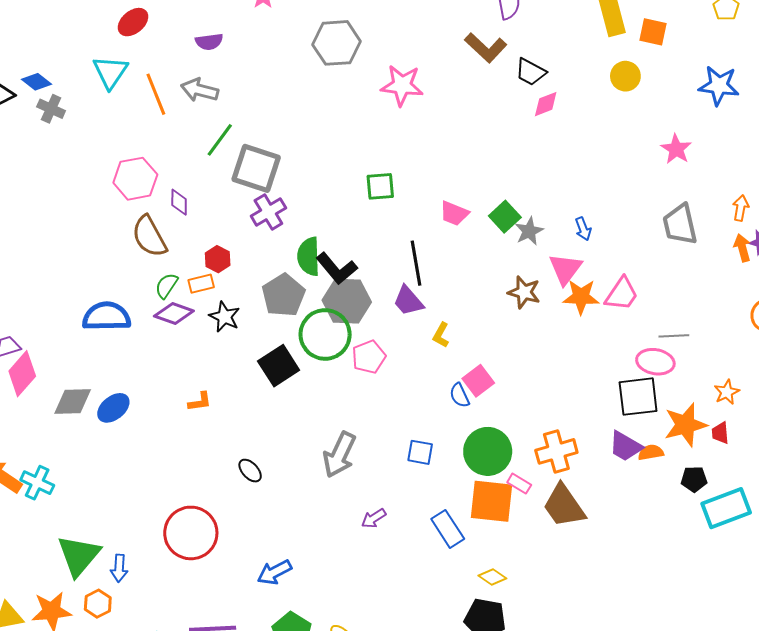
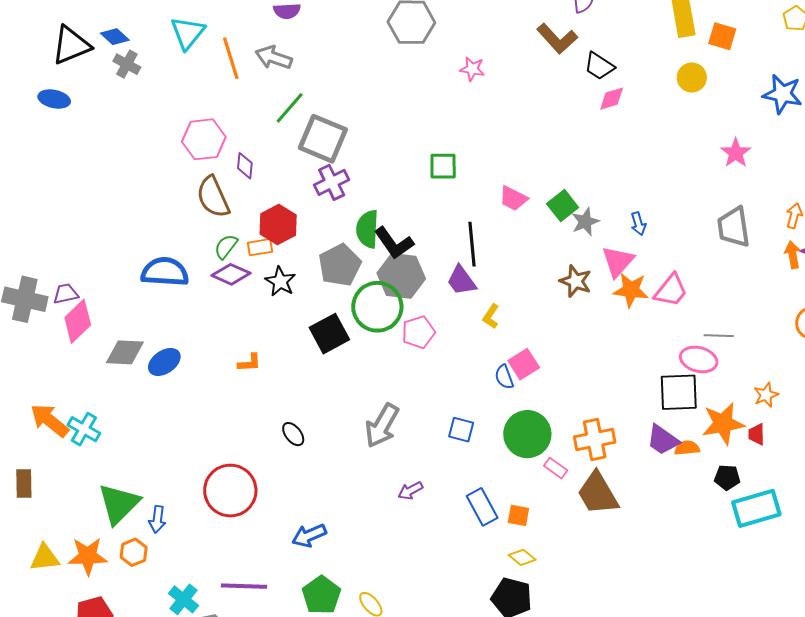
pink star: (402, 85) -> (472, 69), size x0.6
red hexagon: (218, 259) -> (278, 224), size x1.5
orange square: (492, 501) -> (518, 515), moved, size x0.5

